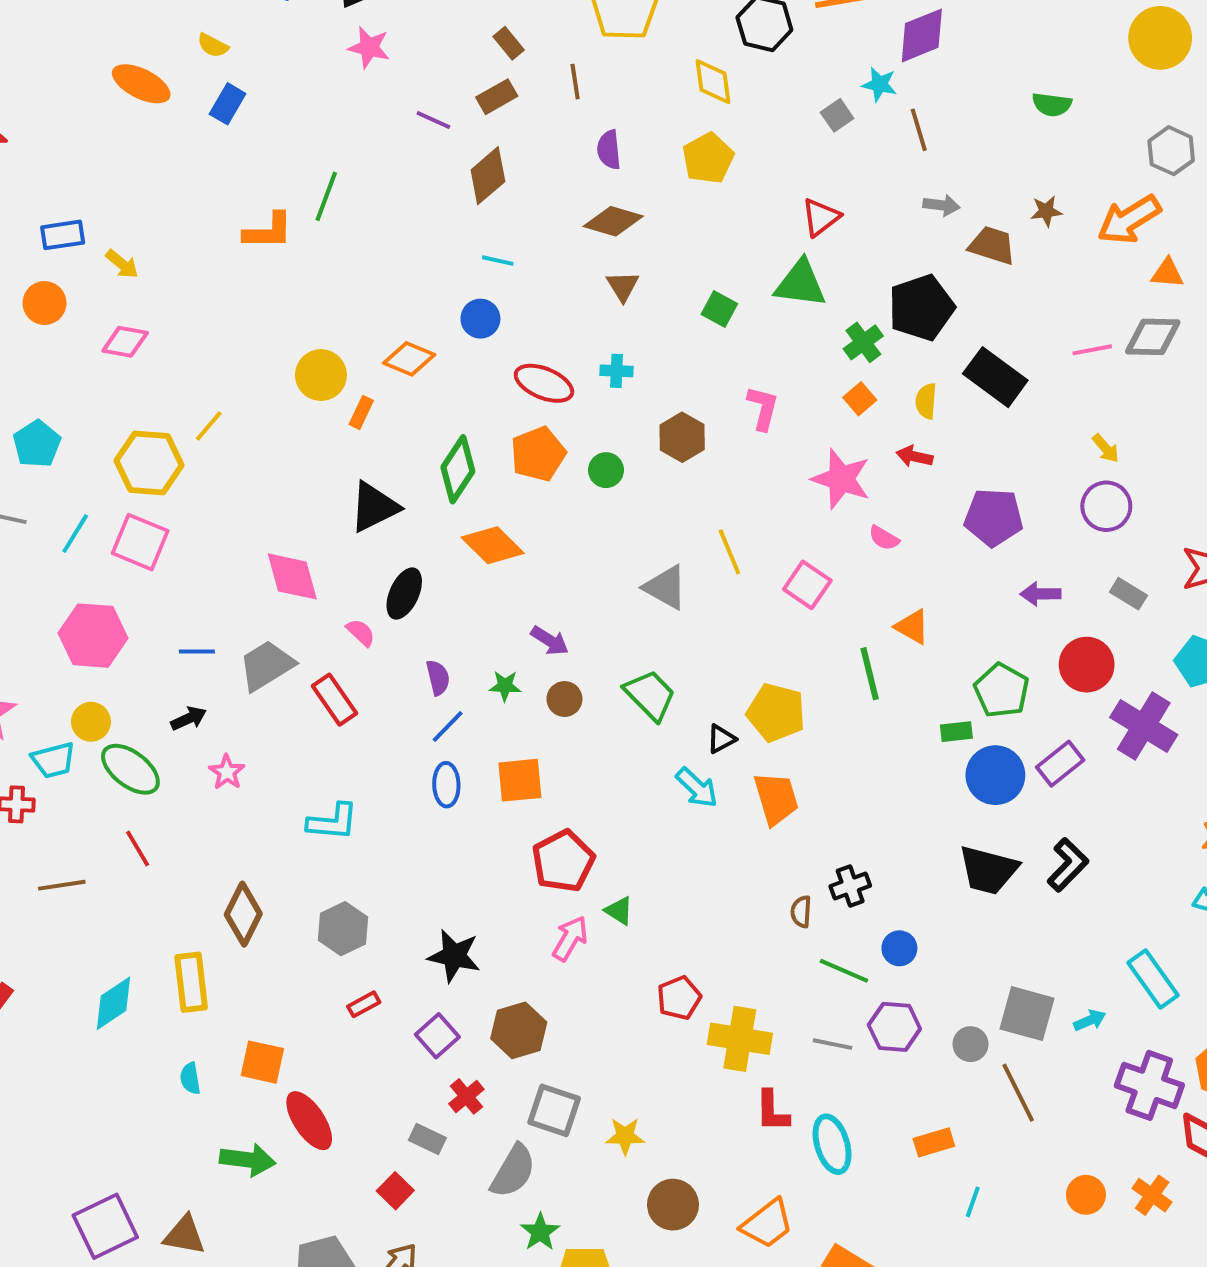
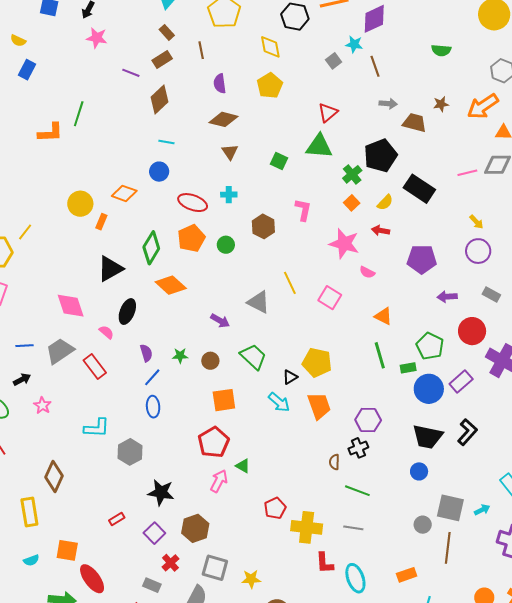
yellow semicircle: (926, 401) -> (385, 202), turned -138
purple arrow: (550, 641) -> (220, 321), moved
green line: (870, 674) -> (380, 355), moved
orange square: (520, 780) -> (224, 400), moved
gray hexagon: (343, 929) -> (130, 452), moved
blue circle: (899, 948) -> (419, 471), moved
purple hexagon: (894, 1027) -> (368, 420), moved
cyan semicircle: (190, 1078) -> (31, 560), turned -98
brown line: (1018, 1093) -> (448, 548), turned 36

